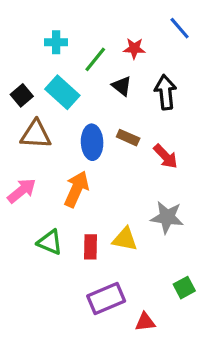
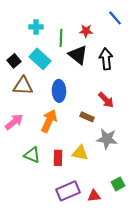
green line: (95, 59) -> (61, 38), turned -36
black triangle: (122, 86) -> (78, 55), size x1.5
brown rectangle: (128, 138) -> (87, 117), moved
red triangle: (145, 322) -> (94, 196), moved

